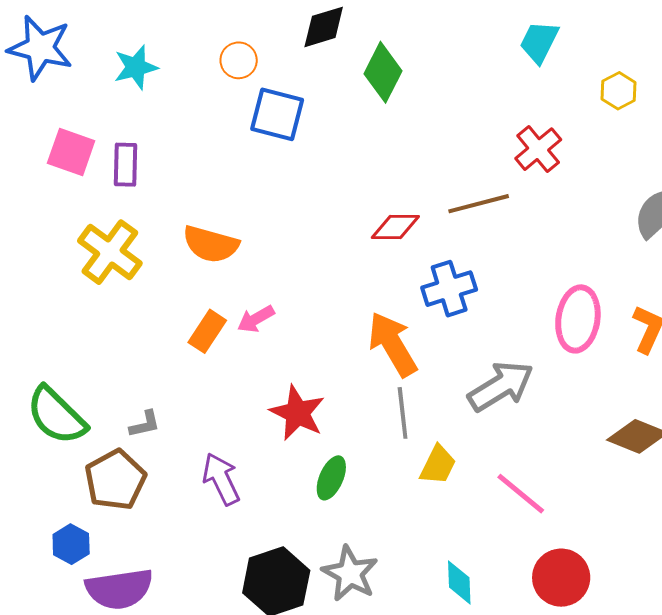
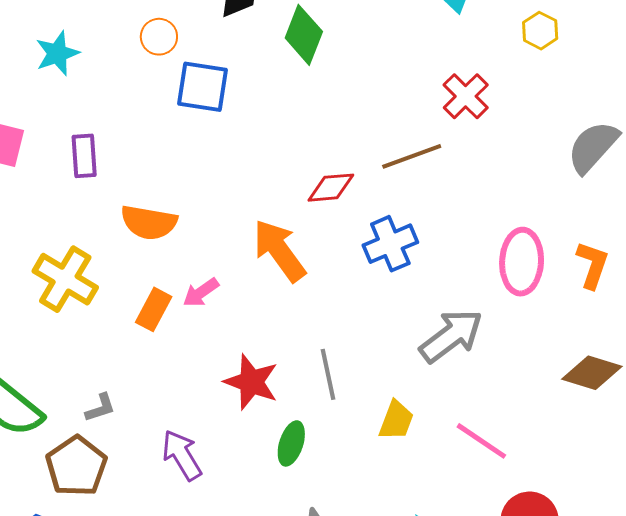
purple rectangle: (125, 165) -> (84, 156), moved
yellow cross: (110, 252) -> (65, 279), moved
orange arrow: (393, 344) -> (279, 250), moved
gray line: (403, 413) -> (328, 374), moved

